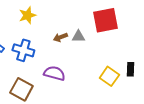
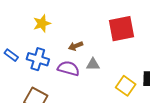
gray triangle: (78, 36) -> (93, 64), moved
purple semicircle: (54, 73) -> (68, 68), moved

